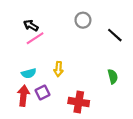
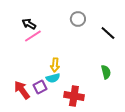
cyan semicircle: (29, 73) -> (53, 78), moved
red arrow: (23, 96) -> (22, 90), turned -42

